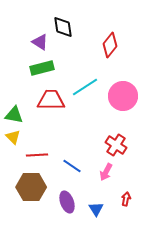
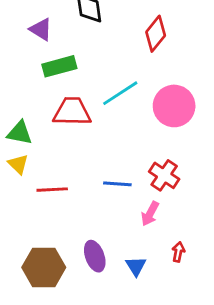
purple triangle: (40, 42) -> (41, 29), moved
blue line: (72, 166) -> (117, 184), moved, turned -30
brown hexagon: (31, 187) -> (44, 267), moved

